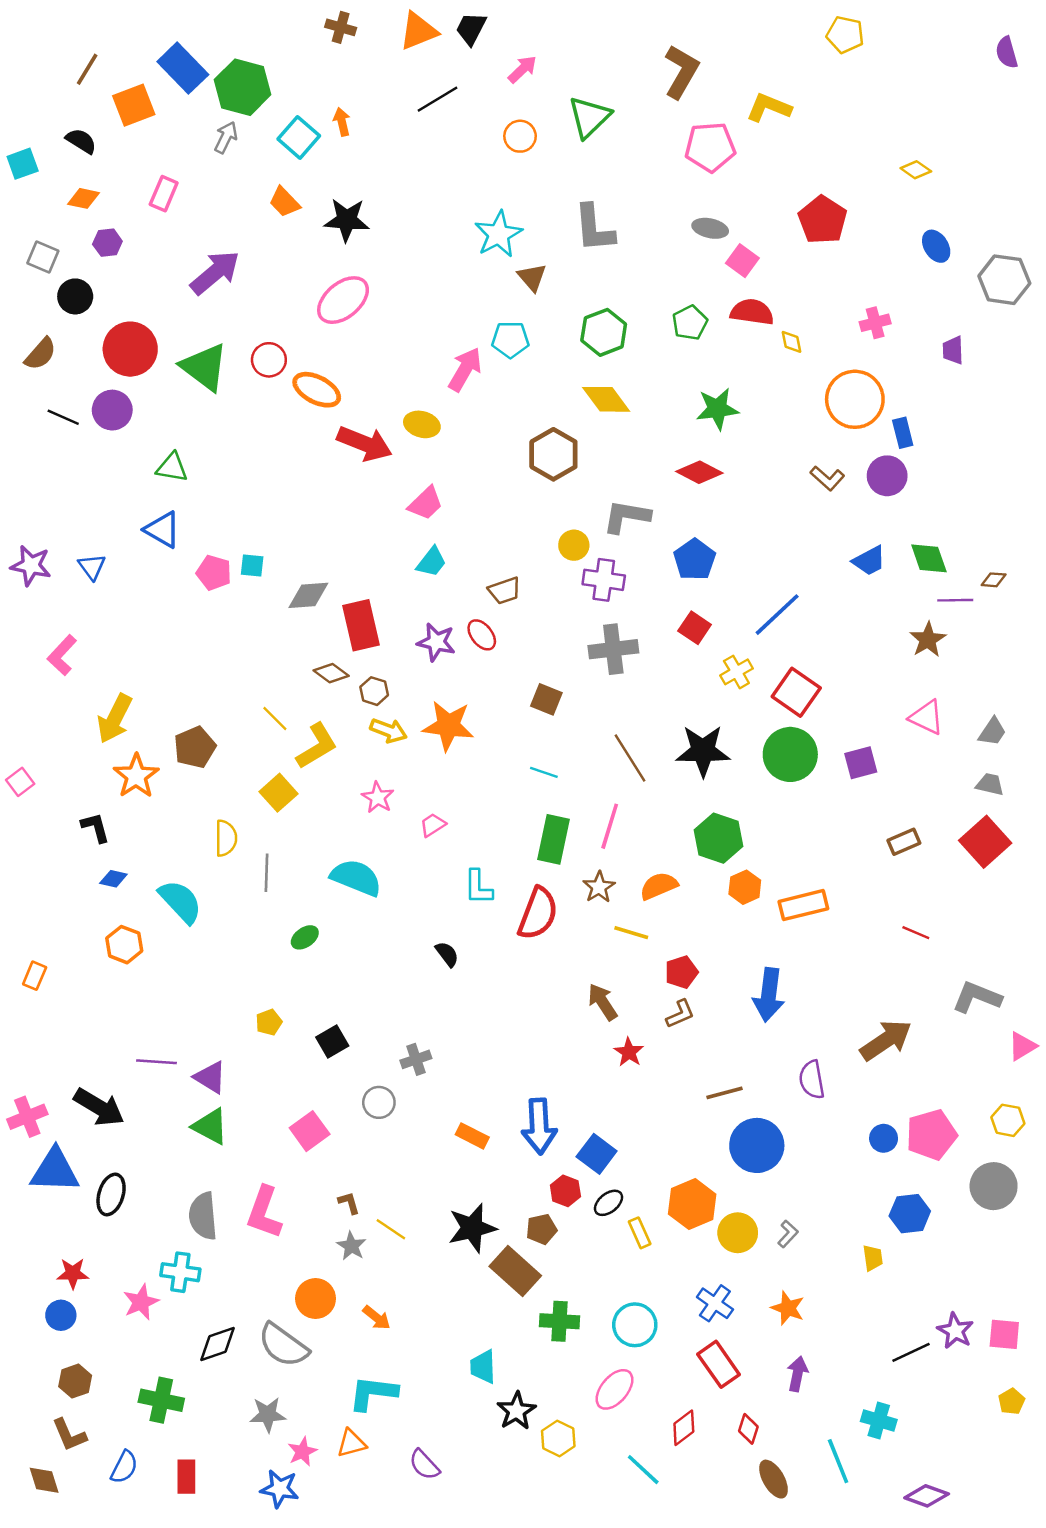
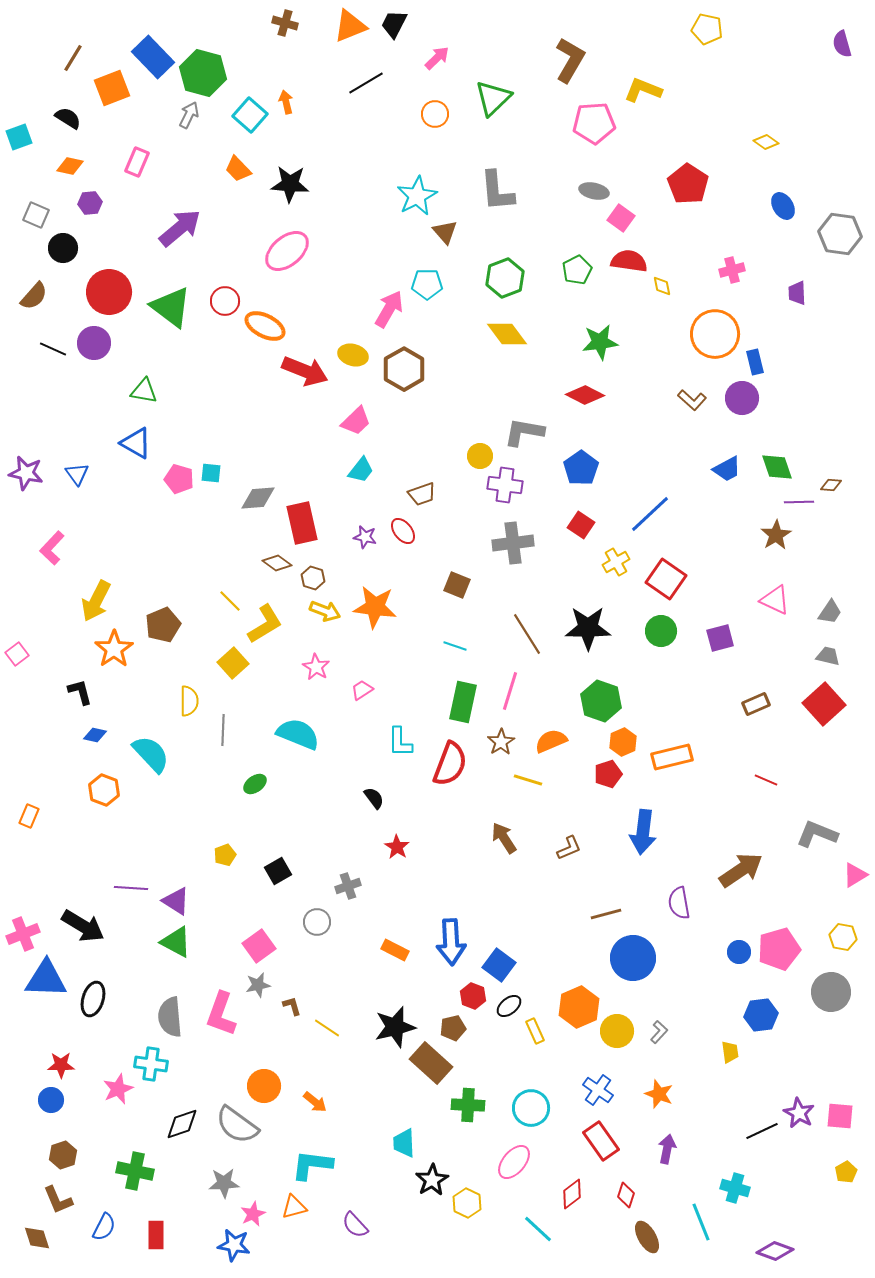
brown hexagon: (553, 454) -> (404, 369), moved
purple star: (436, 642) -> (365, 537), size x0.7
green circle: (790, 754) -> (661, 631), size x0.7
red pentagon: (681, 972) -> (608, 774), moved
red star: (629, 1052) -> (397, 847), moved
gray star: (351, 1246) -> (258, 985), moved, turned 30

